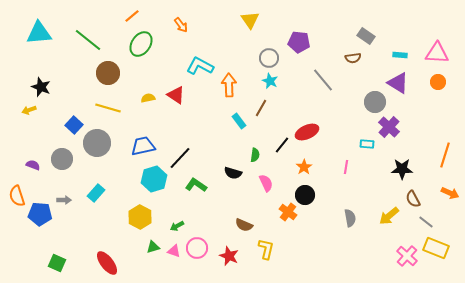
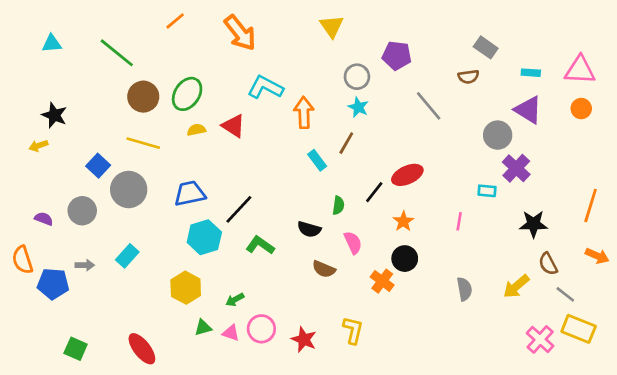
orange arrow: (181, 25) -> (240, 33), size x1.8
cyan triangle: (39, 33) -> (52, 43), size x0.6
green ellipse: (141, 44) -> (187, 94), moved
brown semicircle: (244, 225) -> (324, 269), moved

